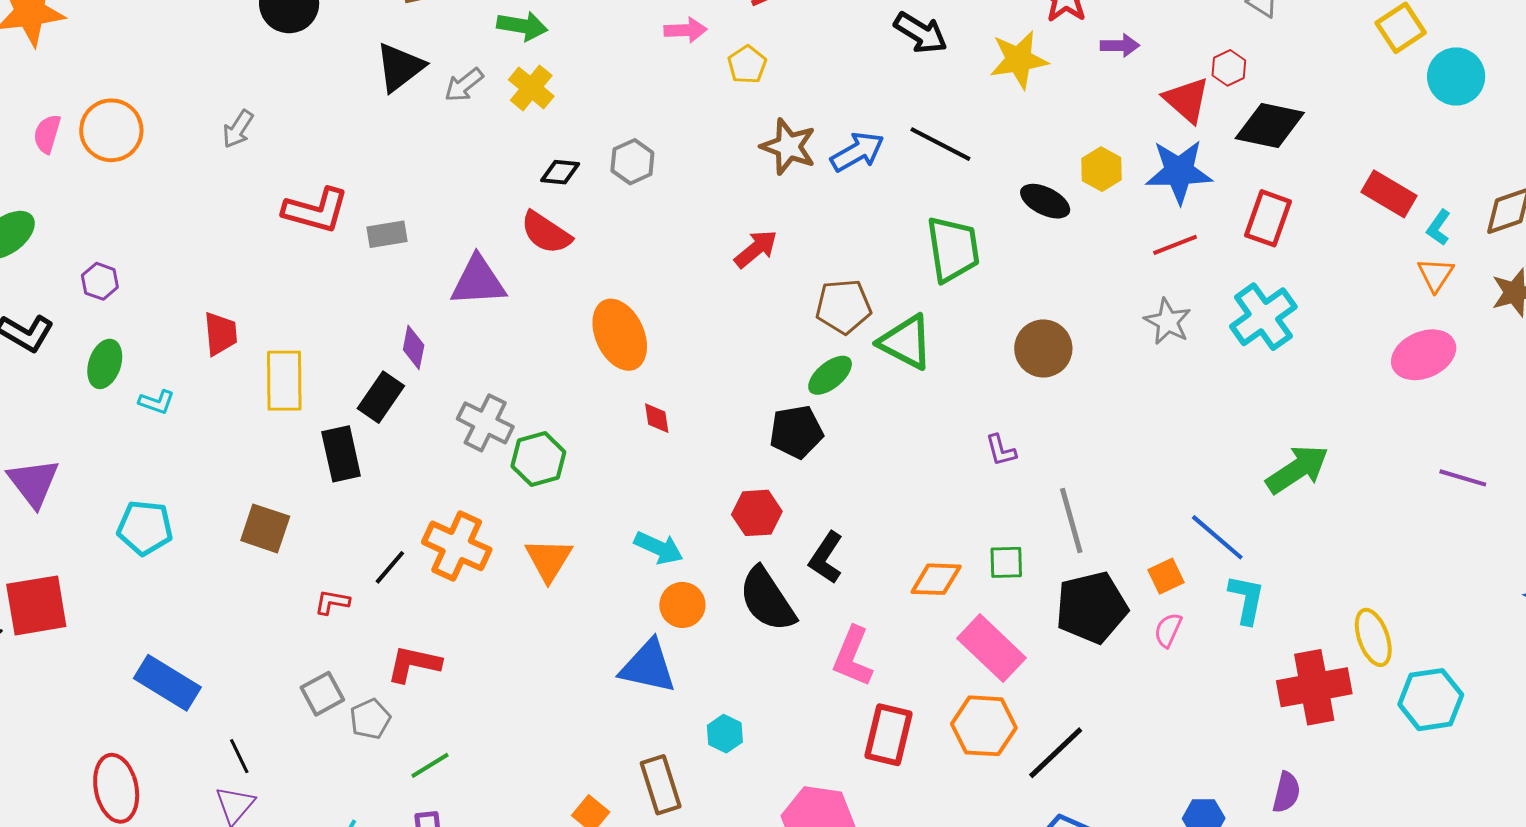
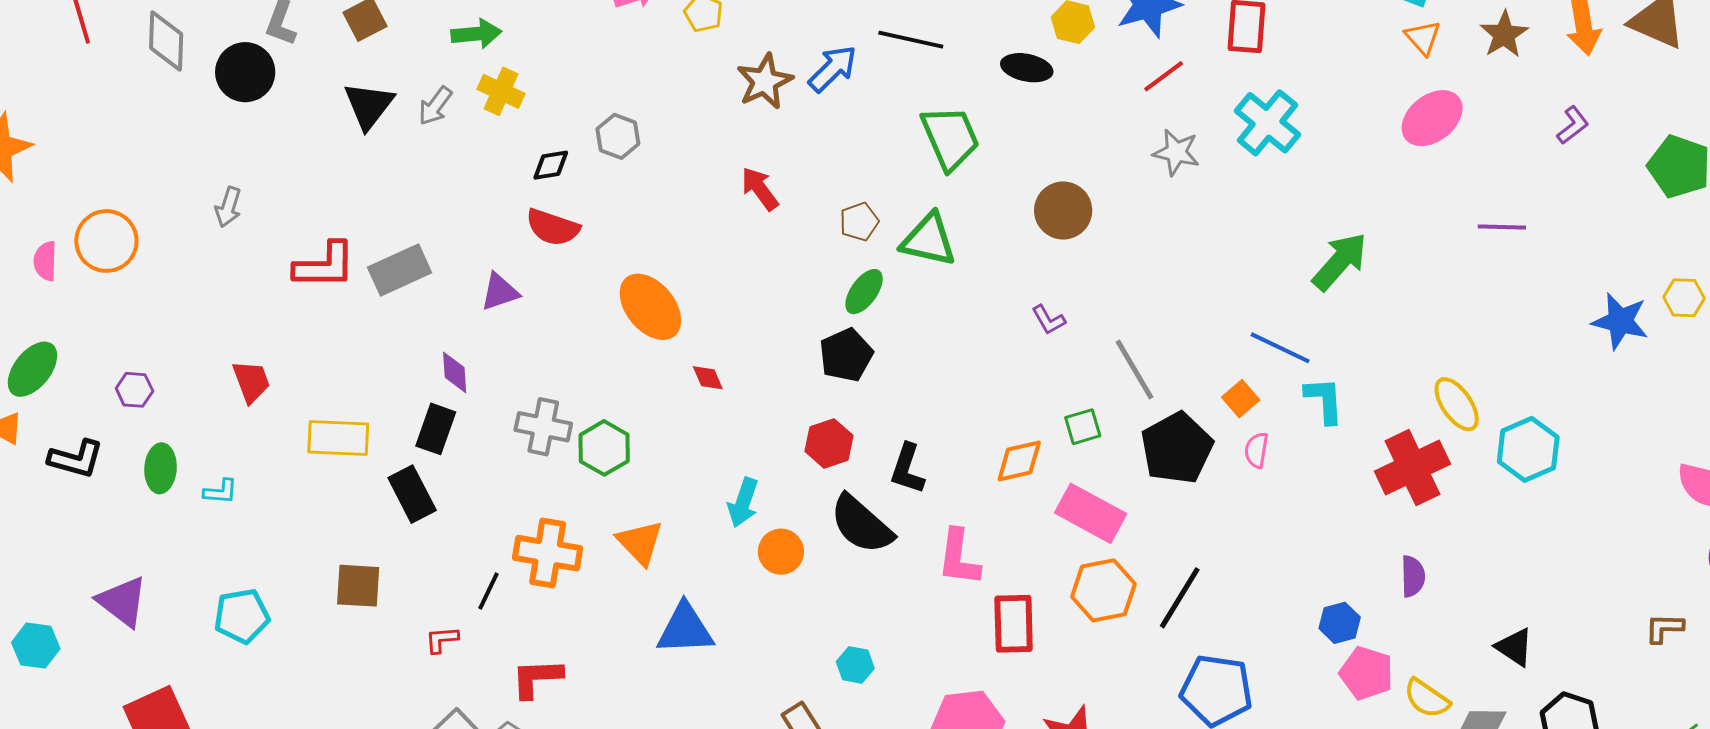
brown star: (788, 147) -> (765, 81), turned -30
gray rectangle: (387, 234) -> (400, 270), size x1.5
red arrow: (756, 249) -> (760, 189), turned -72
purple triangle: (478, 281) -> (500, 292), size x0.7
brown pentagon: (843, 306) -> (859, 222), size x0.7
red trapezoid: (220, 334) -> (251, 381), moved
yellow rectangle: (284, 381) -> (338, 438), turned -72
cyan arrow: (659, 548) -> (743, 503), turned 99
blue triangle: (648, 667) -> (685, 629), moved

